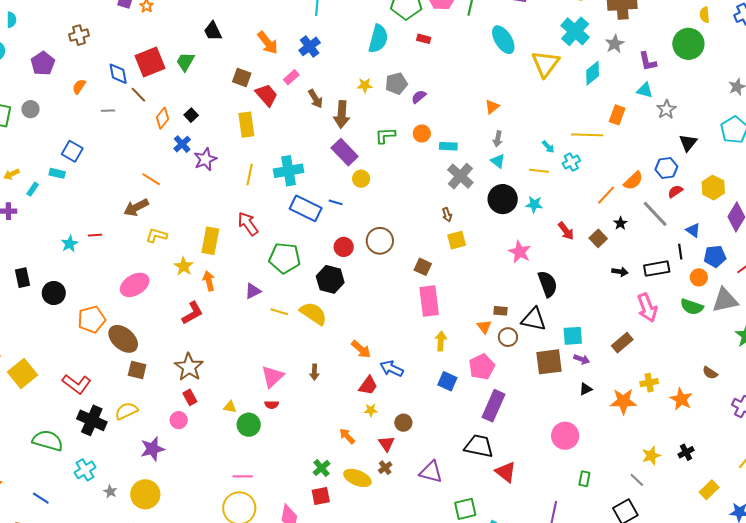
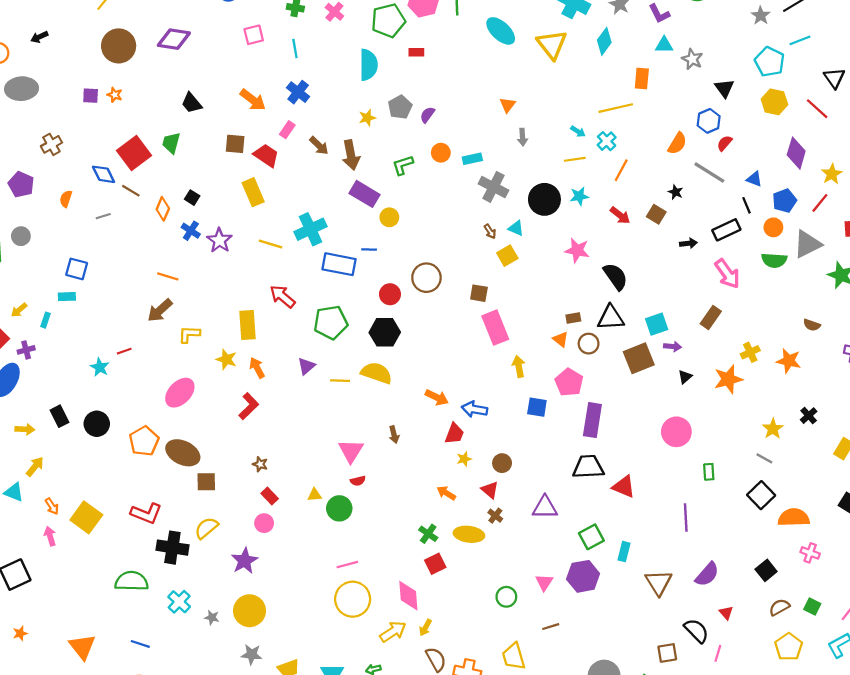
cyan triangle: (498, 161) -> (516, 228), moved
yellow line: (250, 174) -> (271, 244), turned -70
yellow hexagon: (713, 188) -> (774, 102), moved
orange line: (606, 195) -> (621, 170), moved
brown star: (189, 367) -> (260, 464), size x0.5

